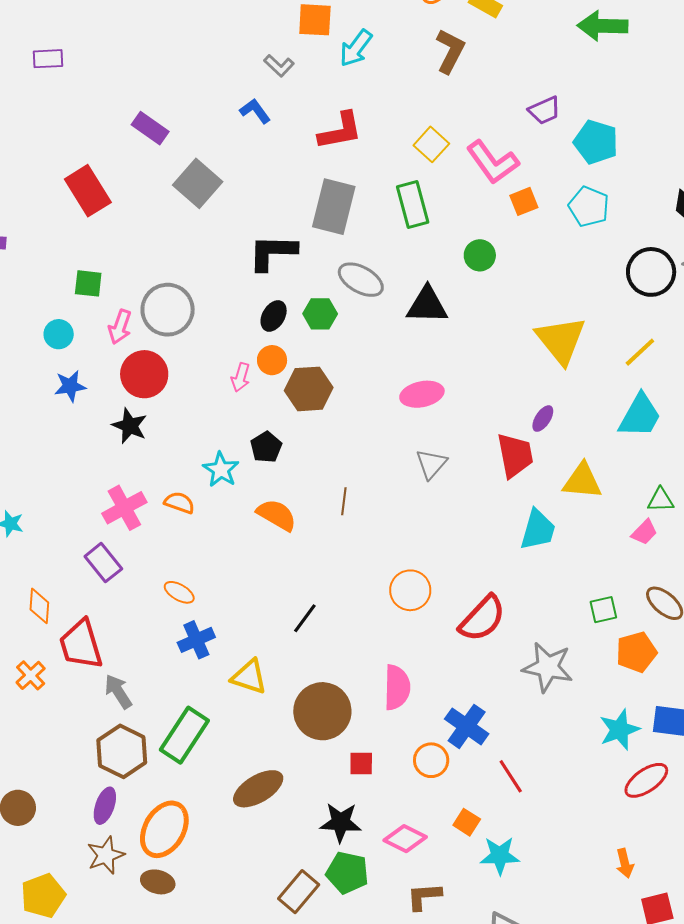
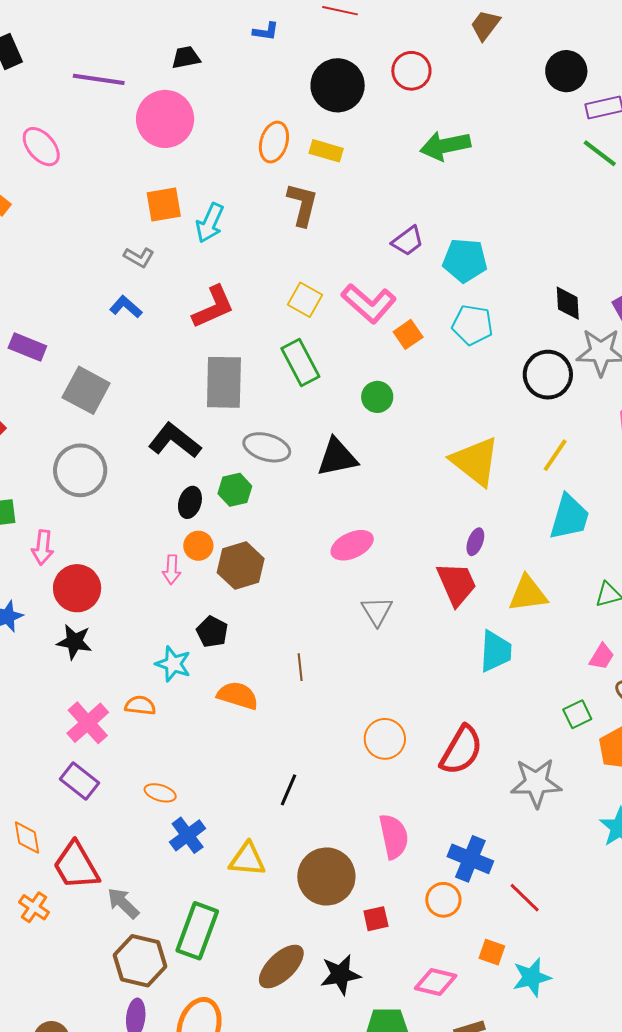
black L-shape: (273, 252) -> (175, 441), turned 50
gray circle: (168, 310) -> (80, 470), moved
pink trapezoid: (644, 532) -> (602, 657), moved
black star: (341, 822) -> (340, 975), moved

